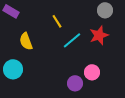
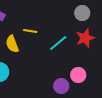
gray circle: (105, 10) -> (82, 13), moved
yellow line: (57, 21) -> (30, 31), moved, turned -48

